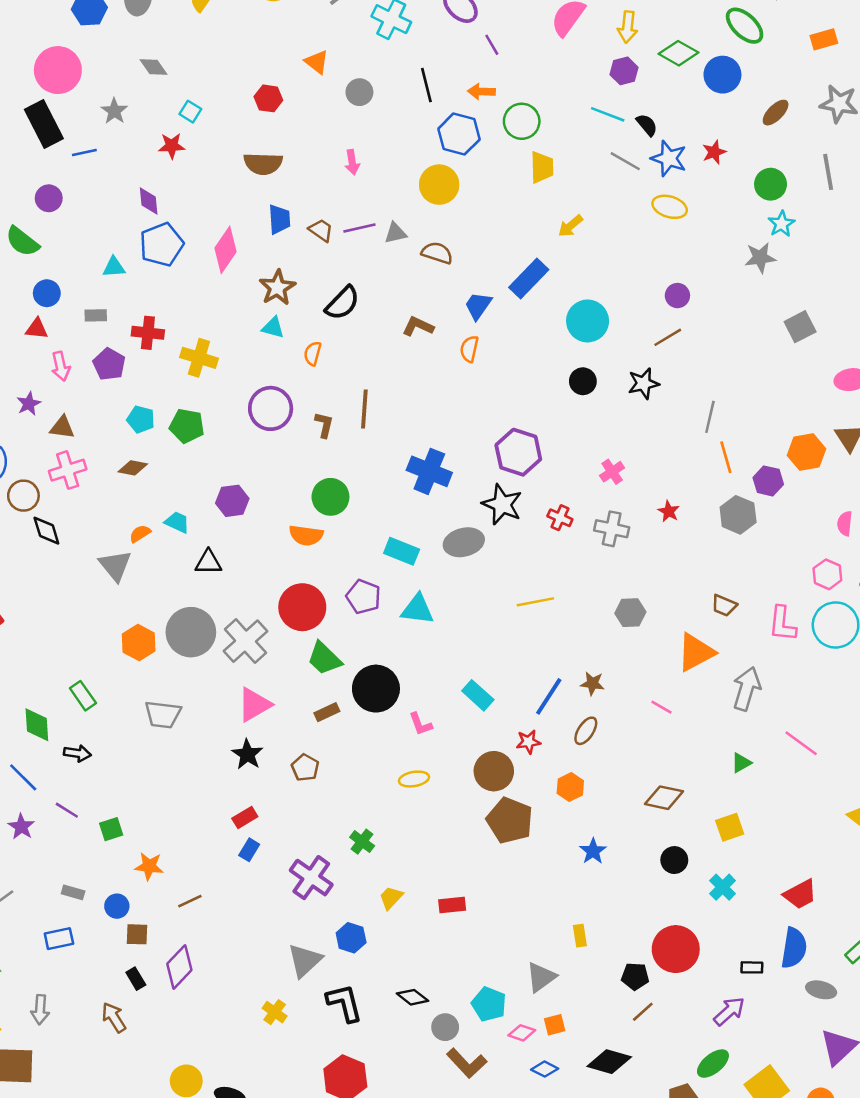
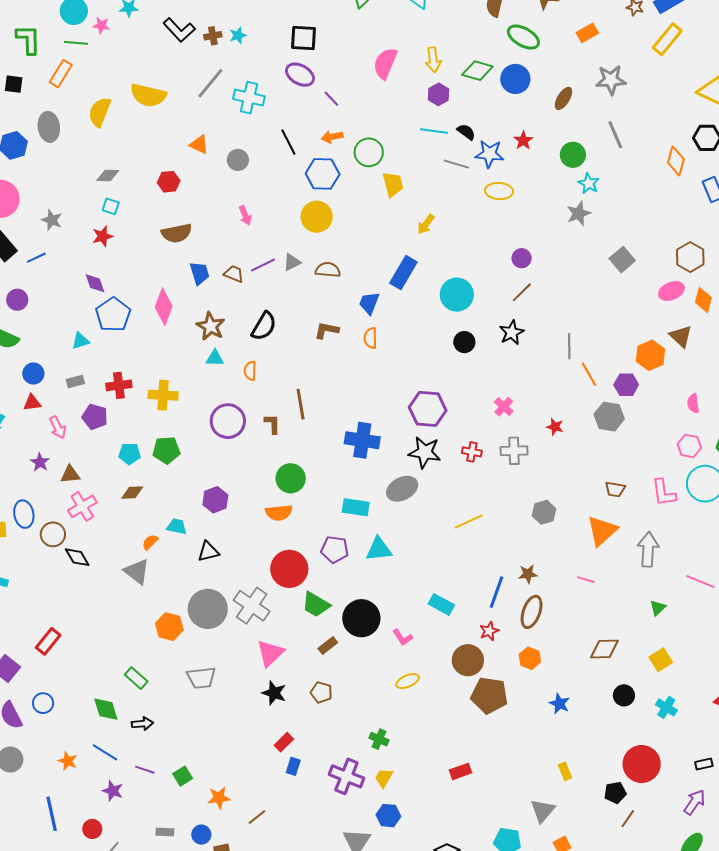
gray diamond: (154, 67) -> (108, 175), moved, turned -40
brown ellipse: (586, 731) -> (532, 612), size x1.4
yellow trapezoid: (391, 898) -> (384, 778), moved

